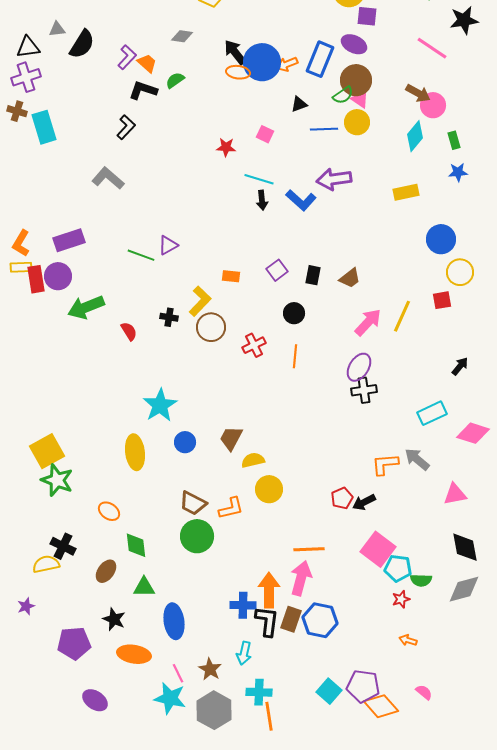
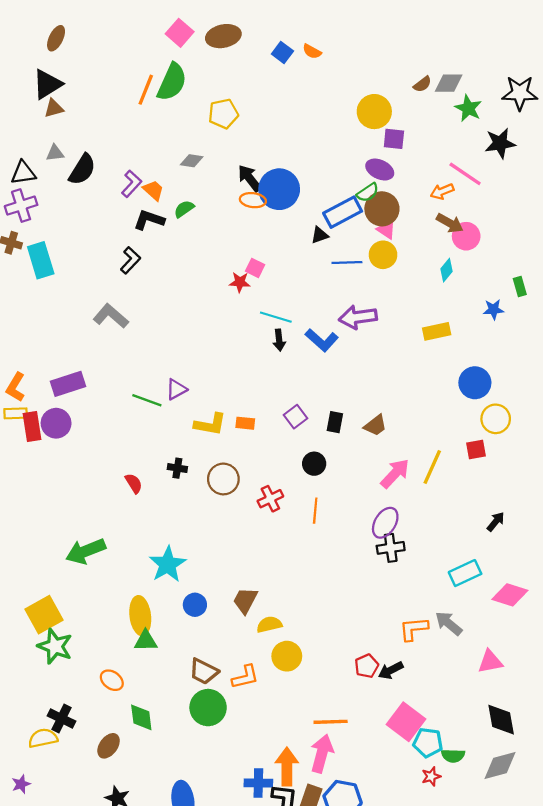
blue rectangle: (320, 59) -> (343, 212), moved, turned 40
orange arrow: (287, 64) -> (442, 191), moved
green semicircle: (343, 95) -> (368, 192), moved
pink square: (265, 134) -> (255, 268), moved
cyan diamond: (415, 136) -> (446, 270), size x0.7
green rectangle: (454, 140) -> (520, 287), moved
yellow L-shape: (200, 301) -> (210, 424), moved, turned 56
green arrow: (86, 307) -> (86, 551), moved
green triangle: (144, 587) -> (146, 641), moved

